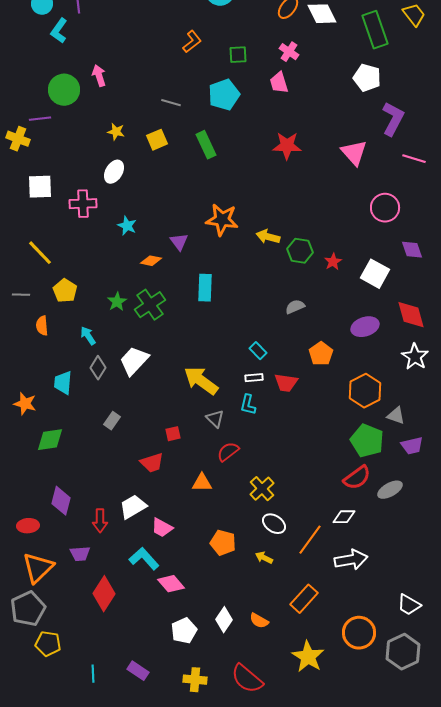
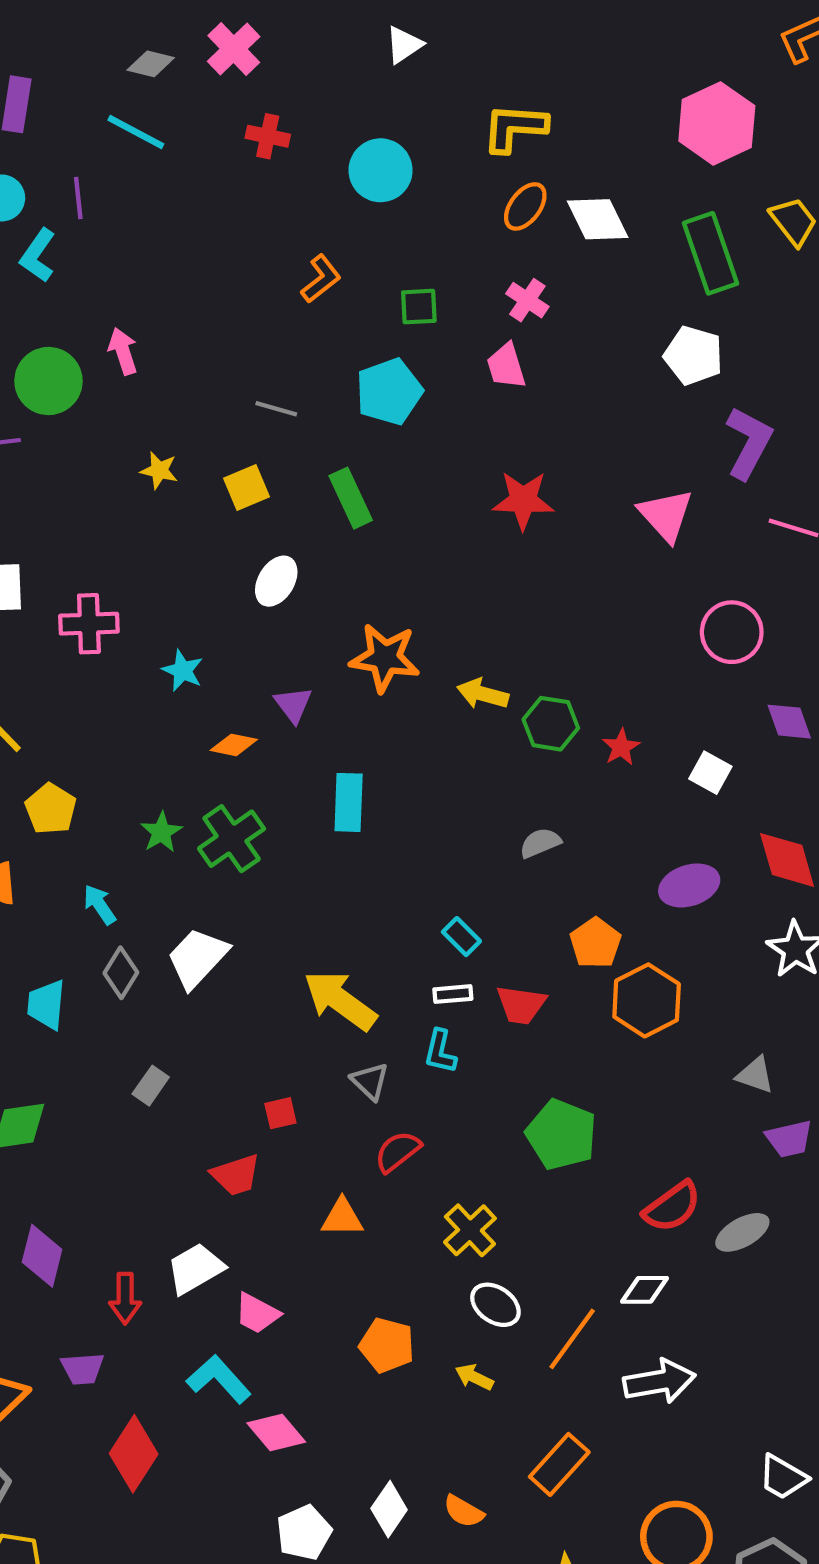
white ellipse: (114, 172) -> (276, 581), moved
white square: (375, 274) -> (710, 773), size x0.7
orange hexagon: (365, 391) -> (647, 1000), moved
green pentagon: (367, 441) -> (561, 1135), moved

